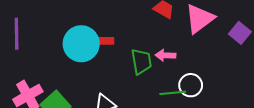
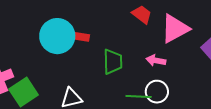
pink arrow: (166, 55) -> (156, 60), moved

